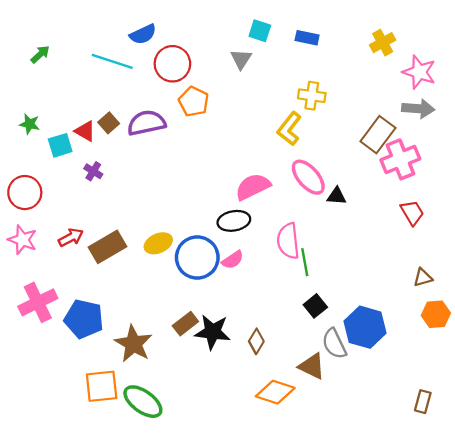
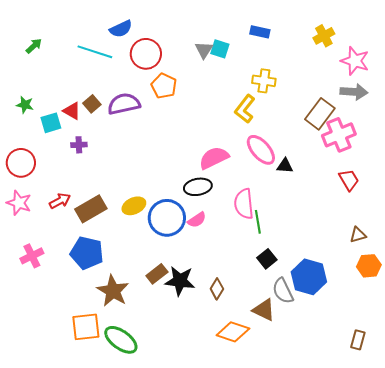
cyan square: (260, 31) -> (220, 49), moved
purple cross: (93, 171) -> (79, 145), turned -35
pink cross: (38, 302) -> (32, 256), size x0.7
blue pentagon: (84, 319) -> (87, 253), moved

